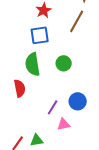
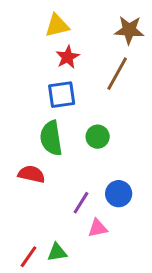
red semicircle: (20, 88) -> (32, 174), turned -66

